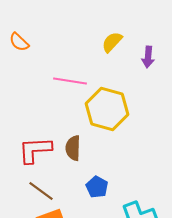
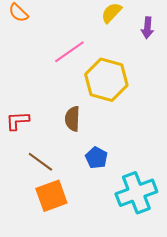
pink line: (70, 81) -> (69, 52), turned -44
red L-shape: (35, 150) -> (17, 121), moved, size x0.7

